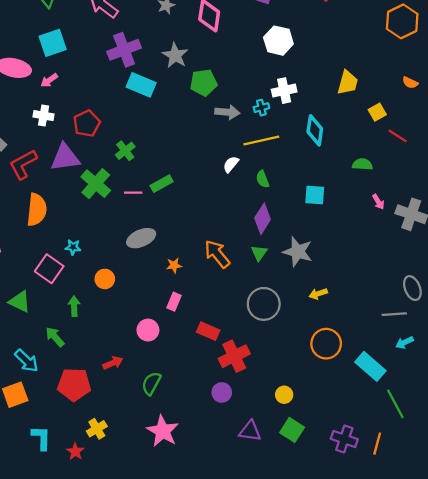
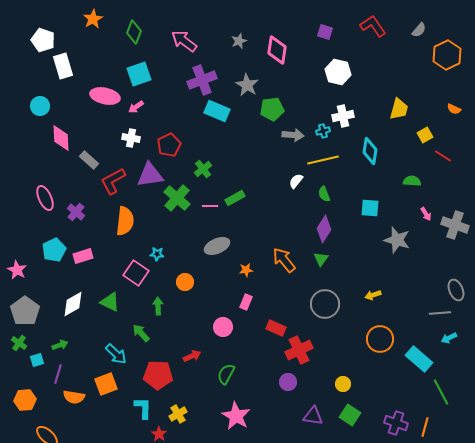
gray star: (298, 252) -> (397, 240), moved
cyan L-shape: (41, 438) -> (143, 408), moved

